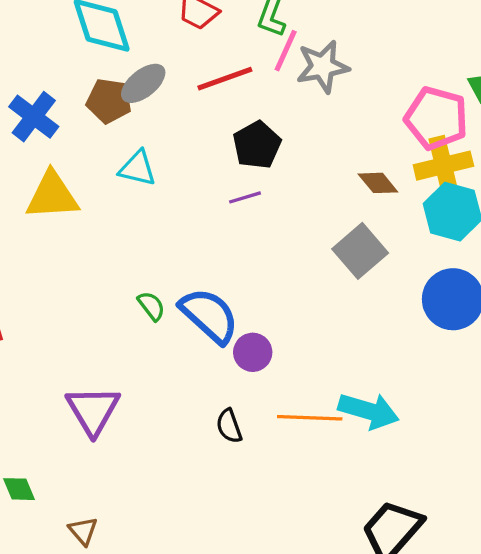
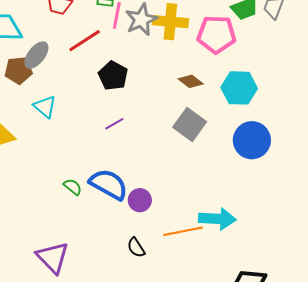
yellow cross: (443, 166) -> (170, 22), moved, turned 32
cyan triangle: (138, 168) -> (45, 107), turned 40
purple line: (245, 197) -> (114, 124), moved

